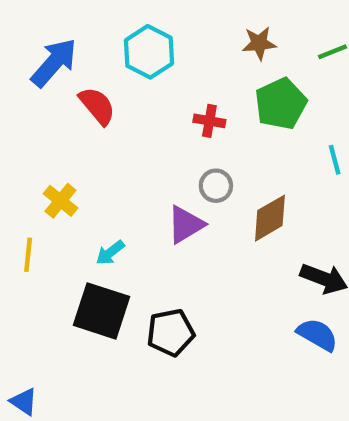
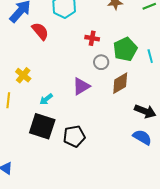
green pentagon: (281, 104) -> (125, 49), moved
gray circle: (216, 186) -> (101, 62), moved

